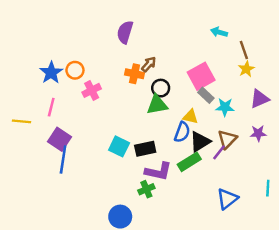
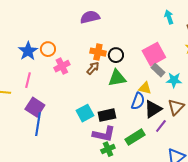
purple semicircle: (125, 32) -> (90, 17), turned 60
cyan arrow: (219, 32) -> (169, 17), turned 56
brown arrow: (149, 64) -> (93, 68), moved
black circle: (161, 88) -> (116, 55), moved
cyan square: (119, 146) -> (85, 113), turned 36
purple line: (219, 152) -> (161, 126), moved
green rectangle: (189, 162) -> (135, 137), moved
purple L-shape: (158, 171) -> (104, 134), moved

